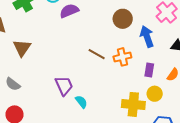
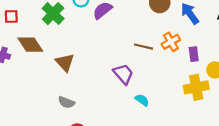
purple rectangle: (149, 70) -> (194, 54), moved
purple trapezoid: (64, 86) -> (123, 74), moved

